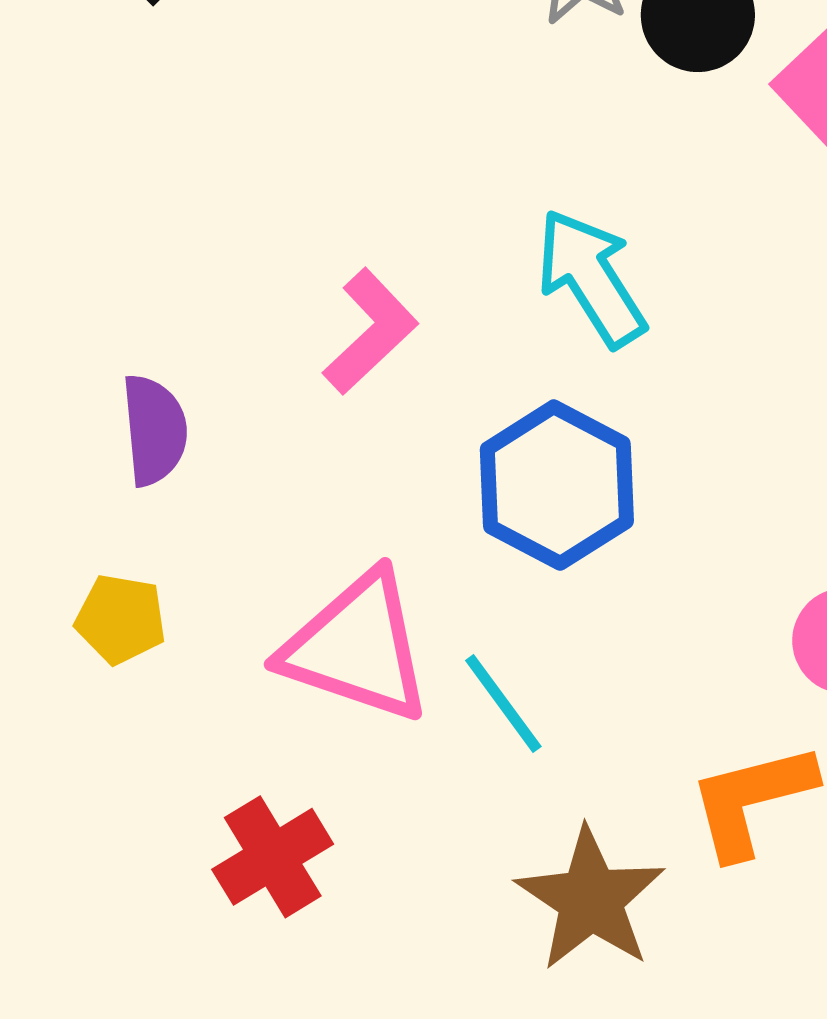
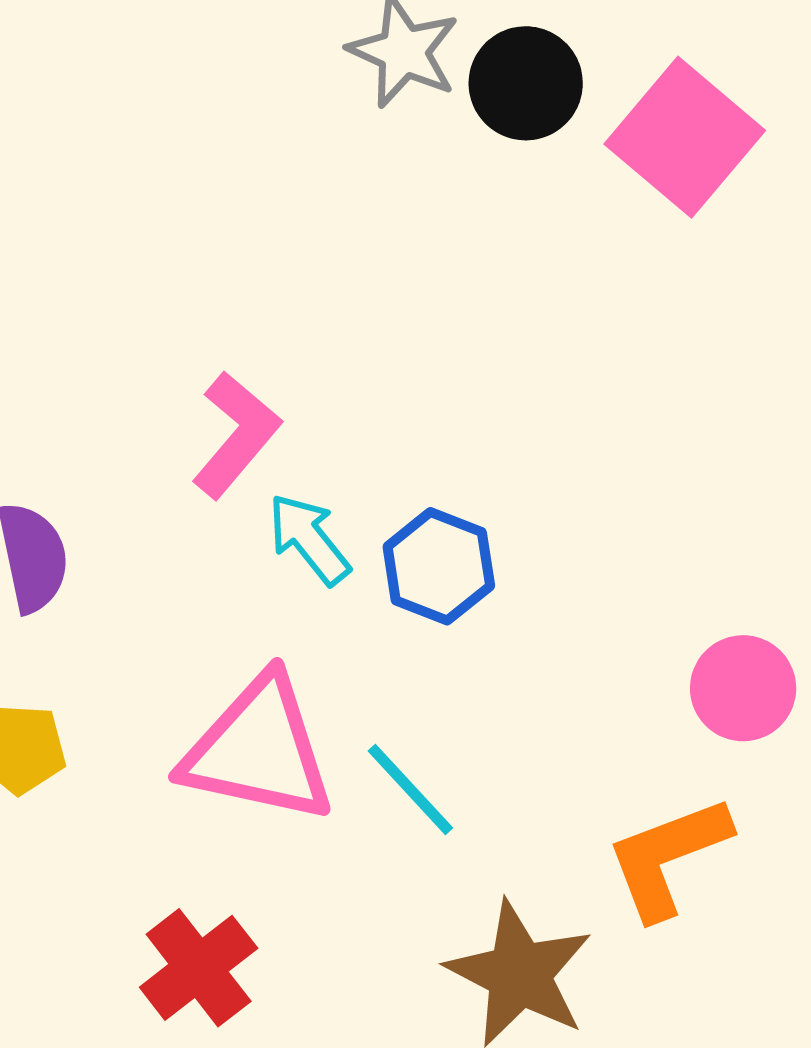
cyan arrow: (591, 278) -> (309, 539), moved, size x0.7
blue hexagon: (557, 485) -> (439, 566), size x0.7

